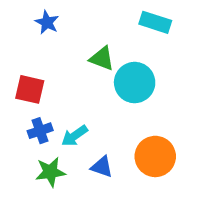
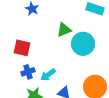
green triangle: (102, 58) -> (64, 30), turned -42

